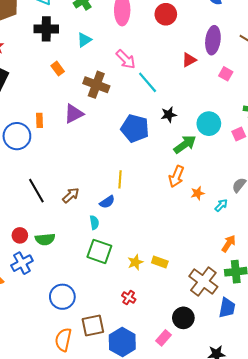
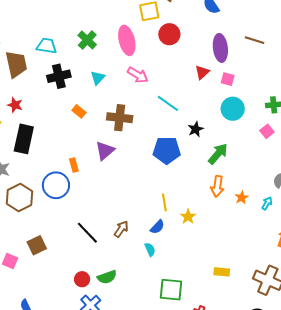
pink arrow: (126, 59) -> (138, 75), moved
pink square: (226, 74) -> (228, 79), moved
cyan circle: (209, 124) -> (233, 109), moved
green square: (99, 251) -> (171, 290), moved
yellow star: (135, 262) -> (188, 217), moved

